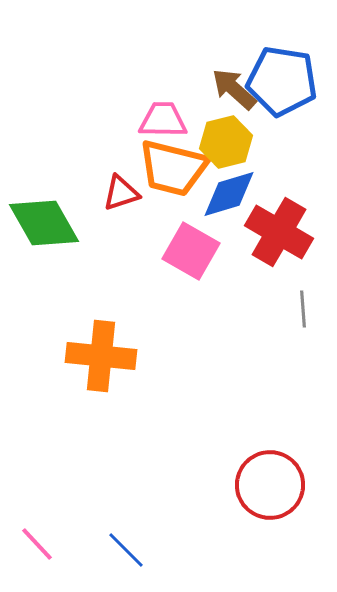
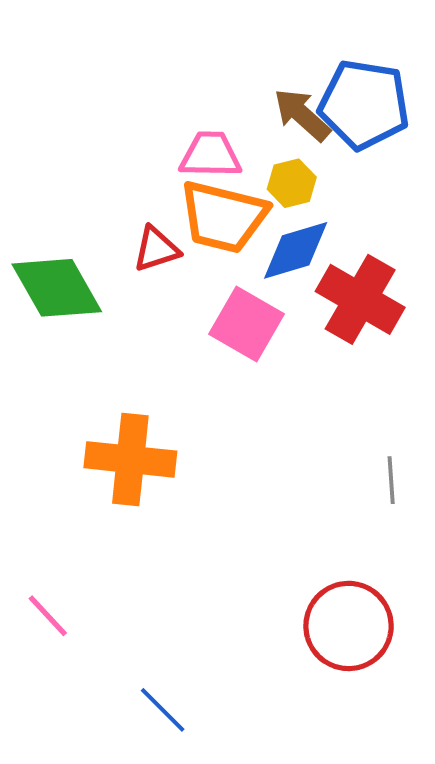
yellow hexagon: (226, 142) -> (292, 183), size x0.7
gray line: (303, 309) -> (391, 480), moved
pink line: (37, 544) -> (48, 616), moved

